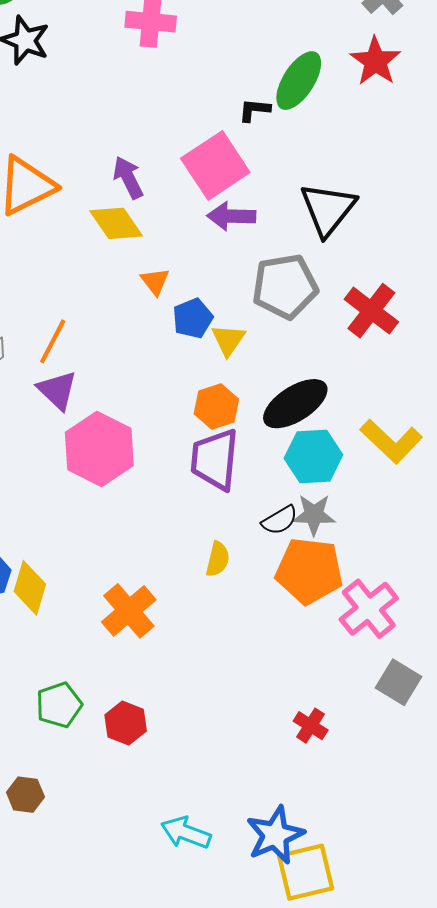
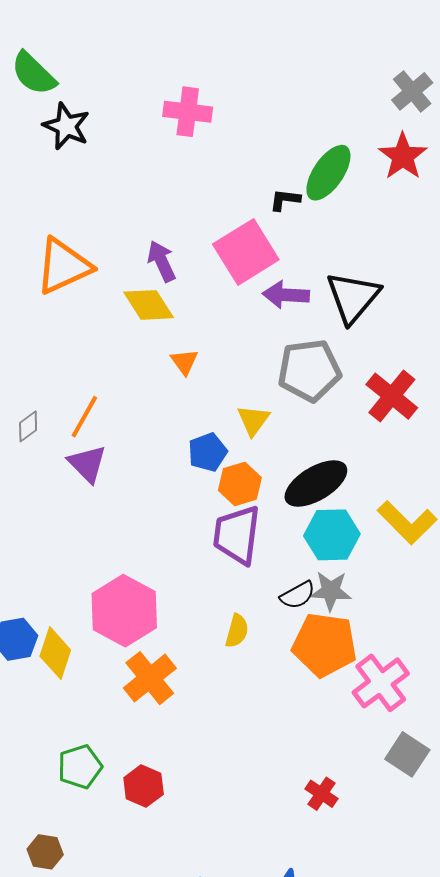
purple arrow: (231, 216) -> (286, 295), moved
blue pentagon: (193, 318) -> (208, 452), moved
pink hexagon: (99, 449) -> (124, 611), moved

